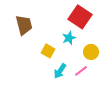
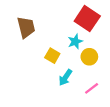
yellow circle: (91, 52) -> (89, 57), moved
pink line: (81, 71) -> (92, 88), moved

